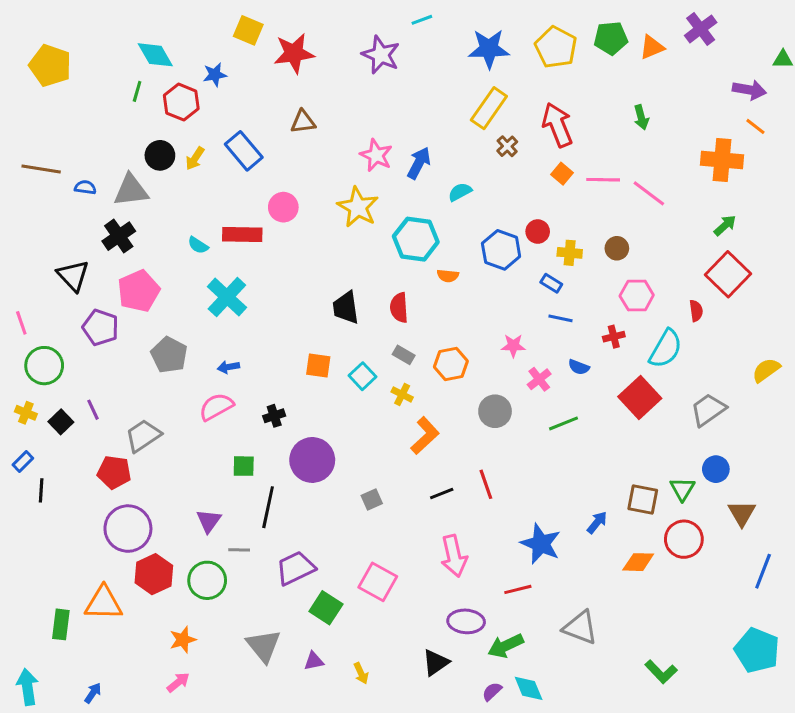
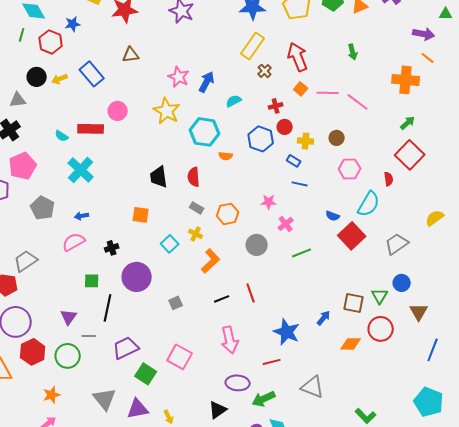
yellow arrow: (195, 158) -> (60, 79), turned 35
gray triangle: (131, 190) -> (18, 100), size x0.7
red cross: (614, 337) -> (276, 106), moved
blue semicircle: (579, 367) -> (333, 216), moved
cyan square: (362, 376) -> (170, 244), moved
purple triangle: (314, 661) -> (138, 409), size x1.6

